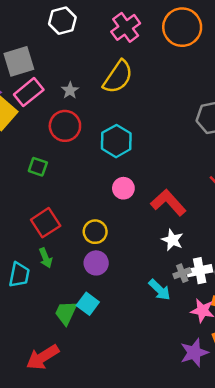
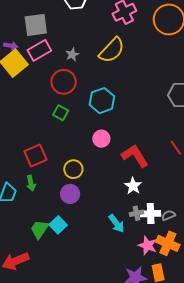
green square: (38, 167) -> (61, 113), moved

